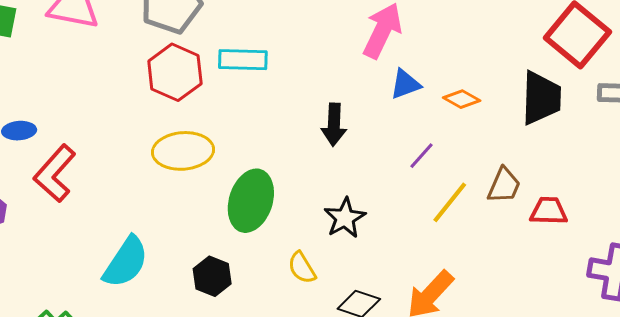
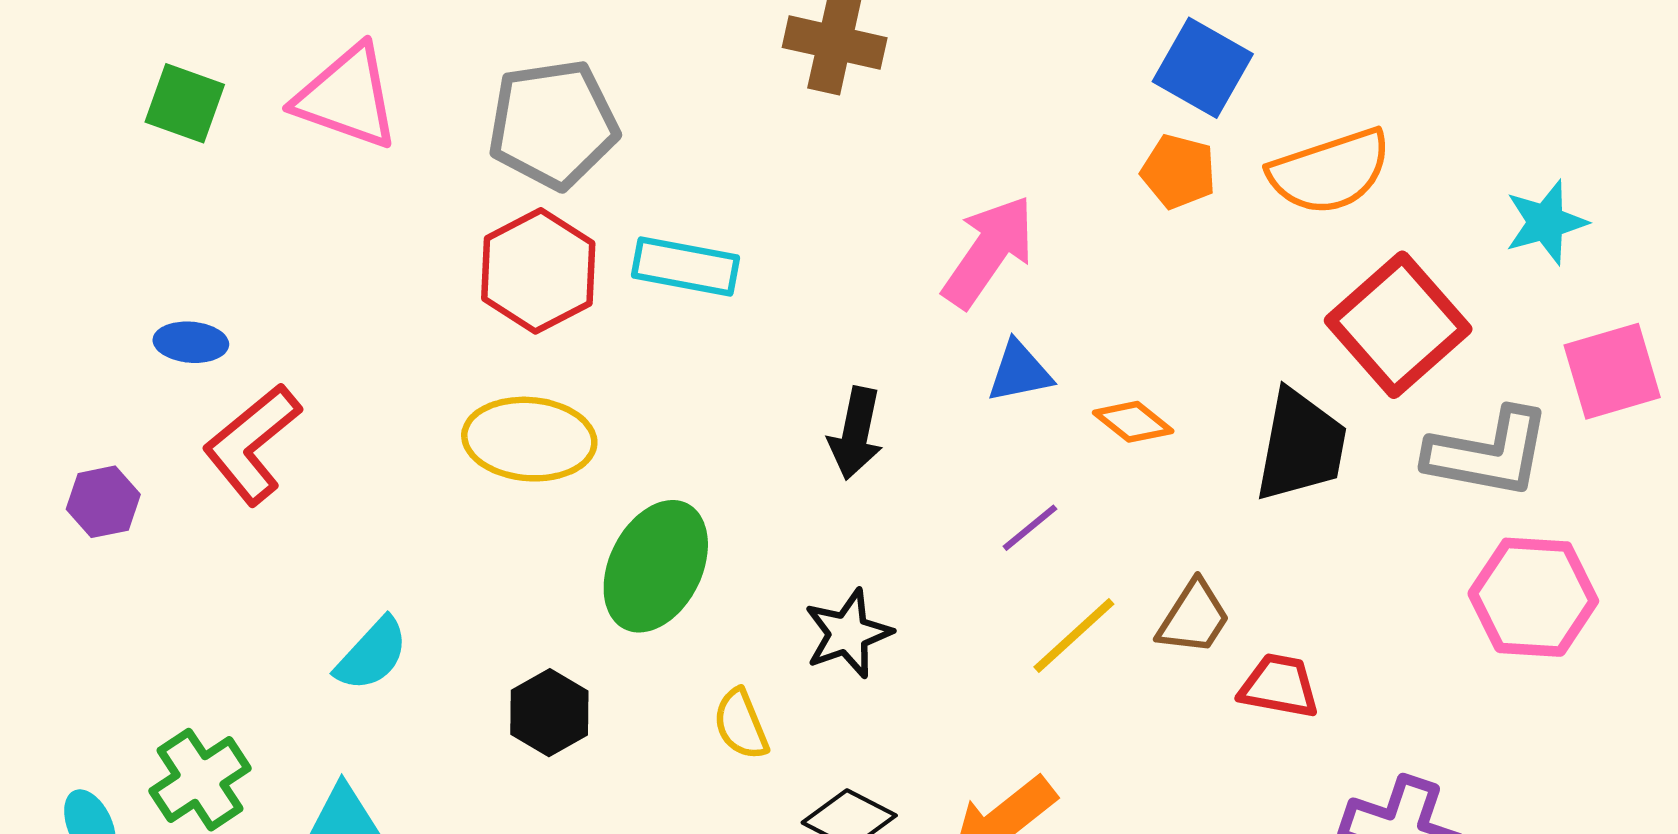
cyan semicircle: (126, 262) -> (372, 654), size x0.7

